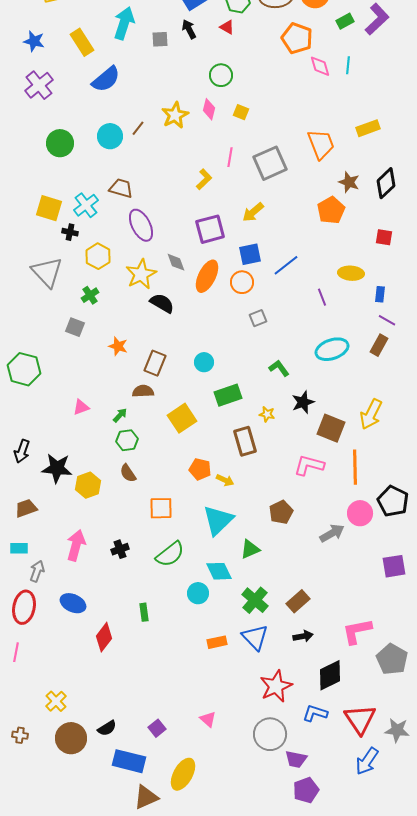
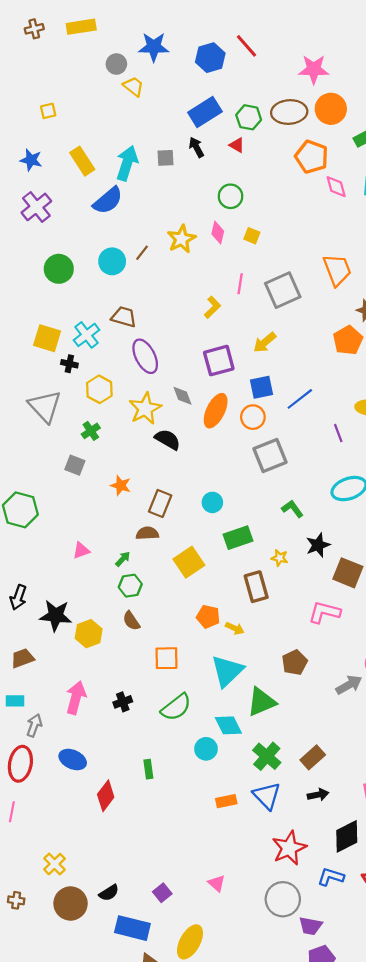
cyan arrow: (124, 23) -> (127, 163), moved
gray square: (258, 318) -> (270, 455), size x1.8
green triangle: (250, 549) -> (261, 702), size x1.4

